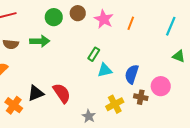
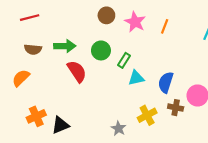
green circle: (54, 17) -> (101, 50), moved
black triangle: (36, 93) -> (60, 125), moved
red semicircle: (62, 93) -> (77, 71), moved
orange cross: (14, 105) -> (36, 116), turned 30

